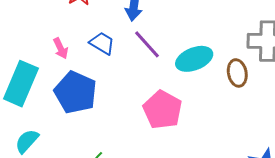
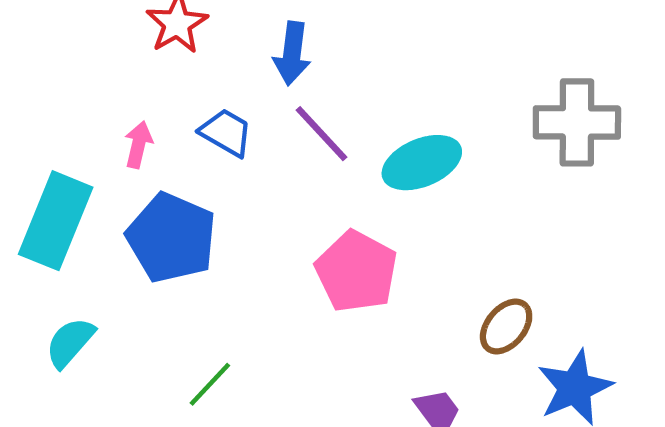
pink arrow: (61, 48) -> (138, 145), turned -140
brown ellipse: (237, 73) -> (506, 326), moved, turned 52

